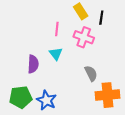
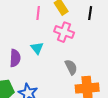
black line: (101, 18) -> (90, 13), moved
pink line: (57, 29) -> (38, 13), moved

